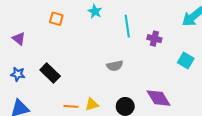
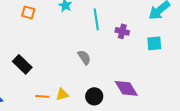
cyan square: (186, 61) -> (154, 43), moved, turned -35
gray semicircle: (115, 66) -> (84, 57), turned -112

